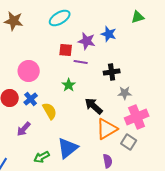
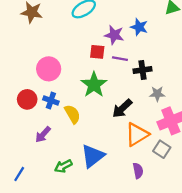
red square: (66, 50) -> (97, 52), moved
purple line: (81, 62) -> (120, 59), moved
green star: (69, 85) -> (94, 85), size x1.6
blue cross: (31, 99) -> (51, 101), turned -32
black arrow: (94, 106) -> (122, 108), turned -84

